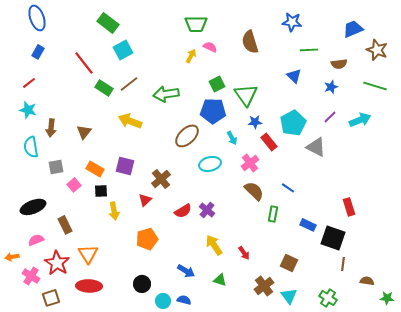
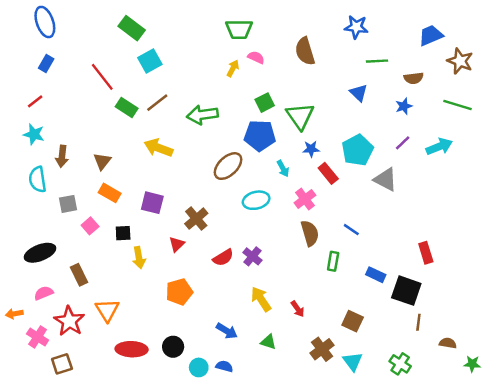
orange rectangle: (95, 169) -> (110, 193), moved
brown semicircle: (254, 191) -> (310, 233), turned 30
red ellipse: (89, 286) -> (132, 349), moved

